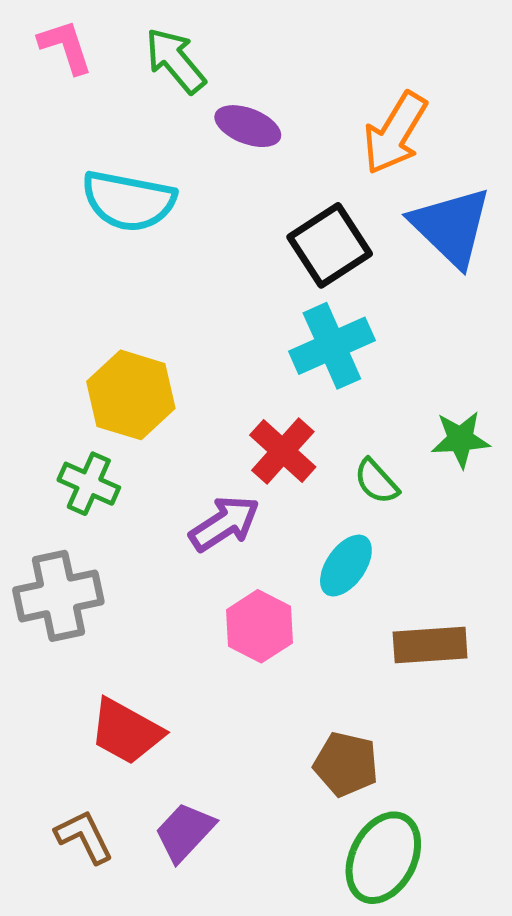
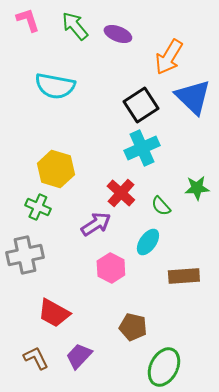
purple ellipse: (248, 126) -> (118, 34), moved
brown pentagon: (346, 764) -> (133, 327), moved

